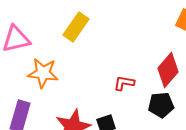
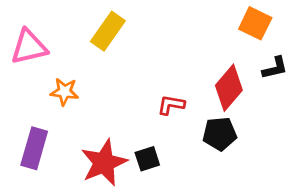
orange star: (43, 73) -> (64, 92), size x0.7

